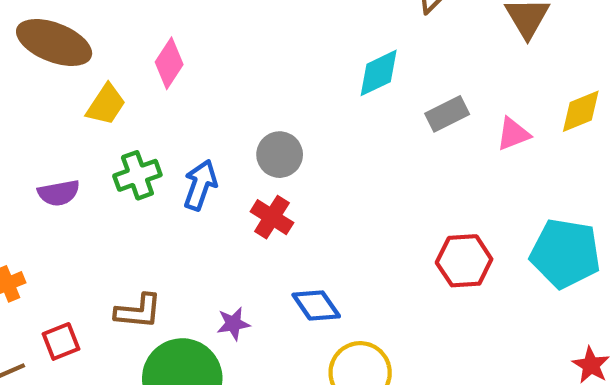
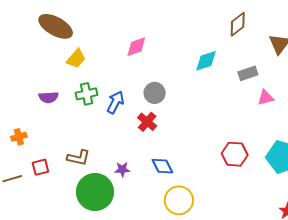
pink diamond: (169, 63) -> (136, 47), moved, turned 30
gray rectangle: (447, 114) -> (248, 73), moved

